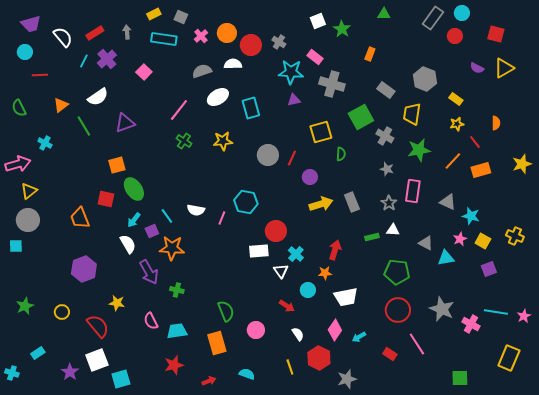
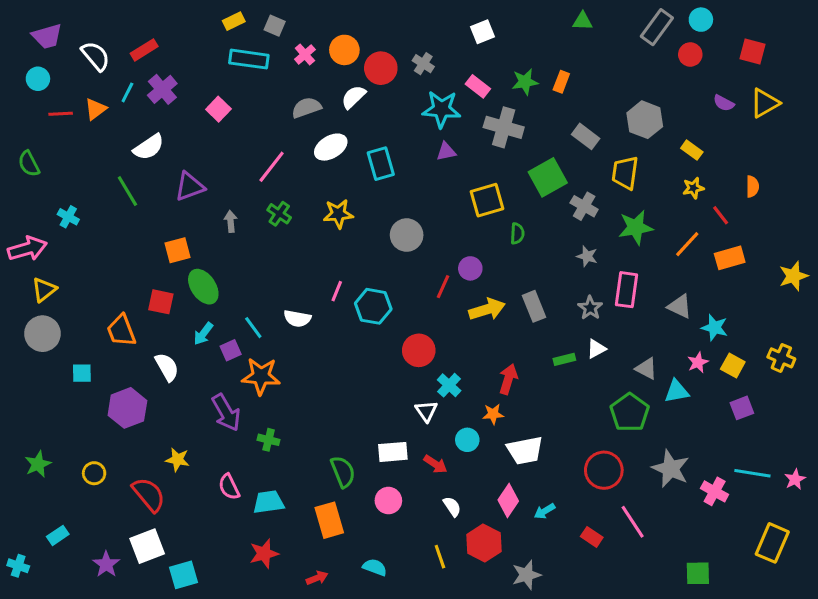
green star: (342, 29) -> (525, 82), moved, turned 30
gray arrow: (127, 32) -> (231, 221), moved
white semicircle: (233, 64) -> (353, 97), turned -42
orange triangle: (61, 105) -> (96, 109), moved
red line: (292, 158) -> (443, 287), moved
yellow star: (522, 164) -> (793, 276), moved
pink line: (222, 218) -> (337, 291), moved
white triangle: (393, 230) -> (596, 349), turned -32
white semicircle: (128, 244) -> (167, 367), moved
cyan square: (16, 246) -> (82, 373), moved
white rectangle: (259, 251) -> (393, 452), moved
green pentagon: (397, 272) -> (630, 413), moved, turned 30

